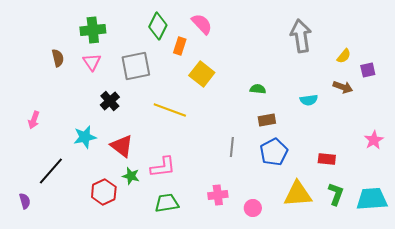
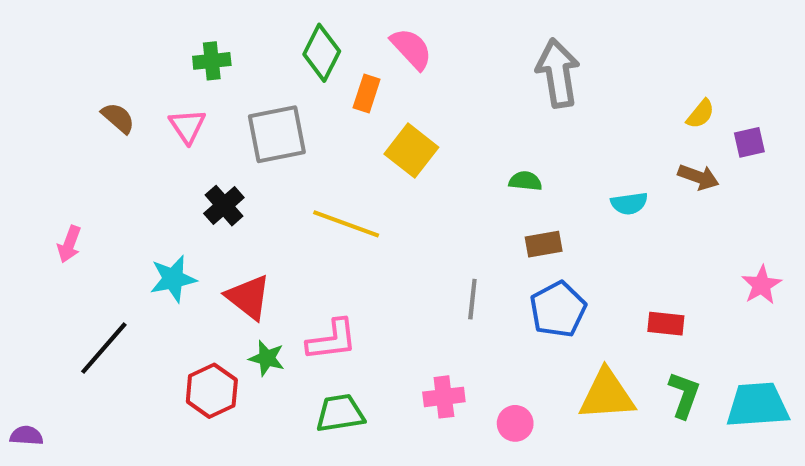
green cross: (93, 30) -> (212, 61), moved, size x0.7
gray arrow: (301, 36) -> (558, 73), moved
brown semicircle: (58, 58) -> (118, 118), turned -36
purple semicircle: (25, 201) -> (26, 436), moved, turned -70

